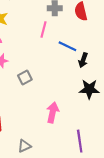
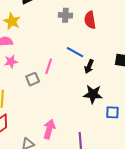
pink line: (44, 29) -> (49, 66), moved
pink arrow: (52, 112) -> (49, 129), moved

